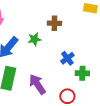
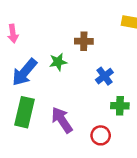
blue cross: (67, 58) -> (104, 76), moved

